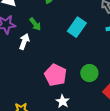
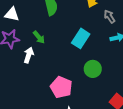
green circle: (89, 73) -> (93, 69), moved

